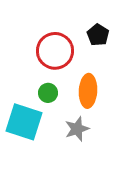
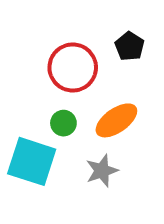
orange ellipse: (88, 91) -> (116, 120), turned 52

